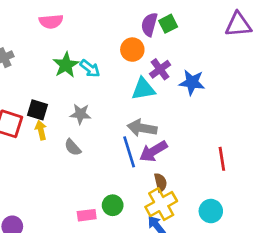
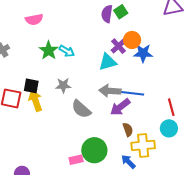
orange circle: (132, 50) -> (132, 40), moved
yellow arrow: (41, 130) -> (35, 101), size x1.5
gray semicircle: (73, 147) -> (81, 109), moved, size x1.5
blue line: (129, 152) -> (132, 93), moved, turned -60
yellow cross: (161, 204) -> (143, 145), moved, turned 30
green circle: (113, 205) -> (94, 150), size x1.6
cyan circle: (211, 211) -> (169, 128), moved

